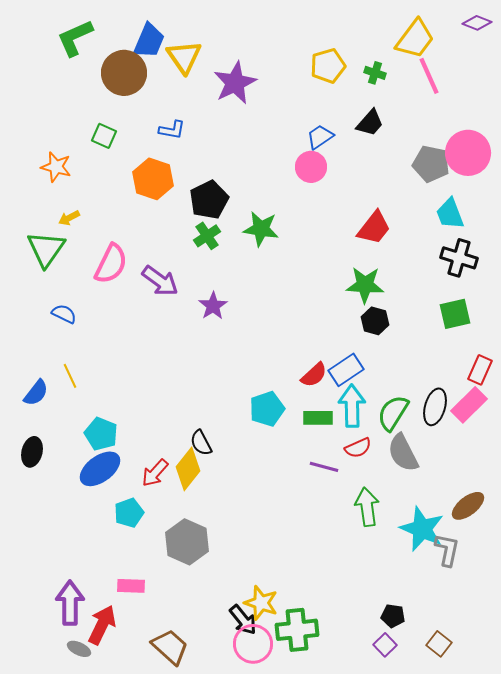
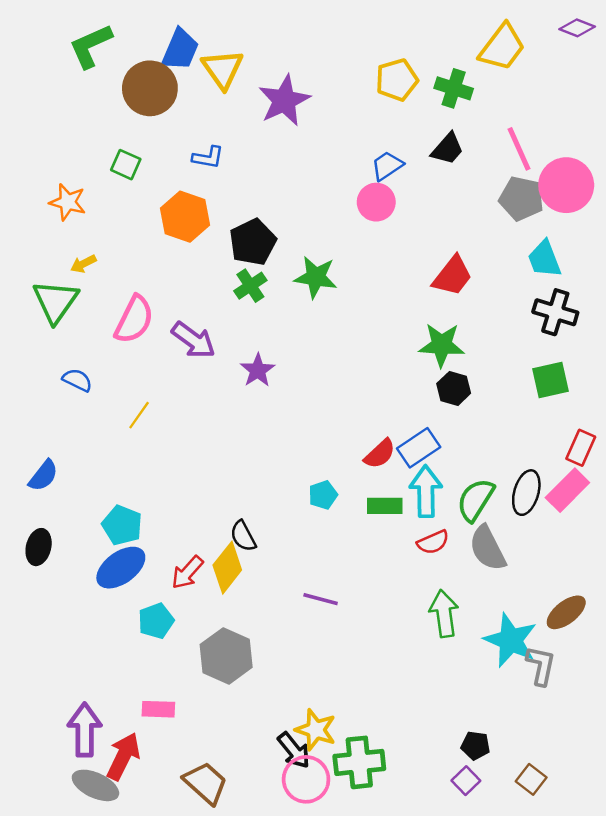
green cross: (375, 73) -> (454, 88), size x1.4
pink line: (429, 76) -> (519, 149), moved
yellow line: (70, 376) -> (139, 415), moved, turned 60
cyan pentagon: (267, 409) -> (323, 495), size x0.7
purple line: (324, 467) -> (321, 599), moved
gray ellipse: (79, 649) -> (95, 785), size x1.6

